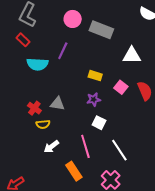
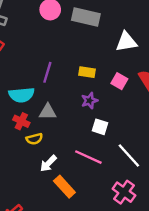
purple line: (63, 51) -> (47, 72), moved
cyan semicircle: (37, 64) -> (22, 95), moved
pink line: (85, 146) -> (88, 157), turned -40
orange rectangle: (74, 171) -> (64, 187), moved

